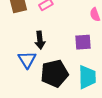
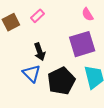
purple square: (83, 42) -> (82, 44), size x1.5

